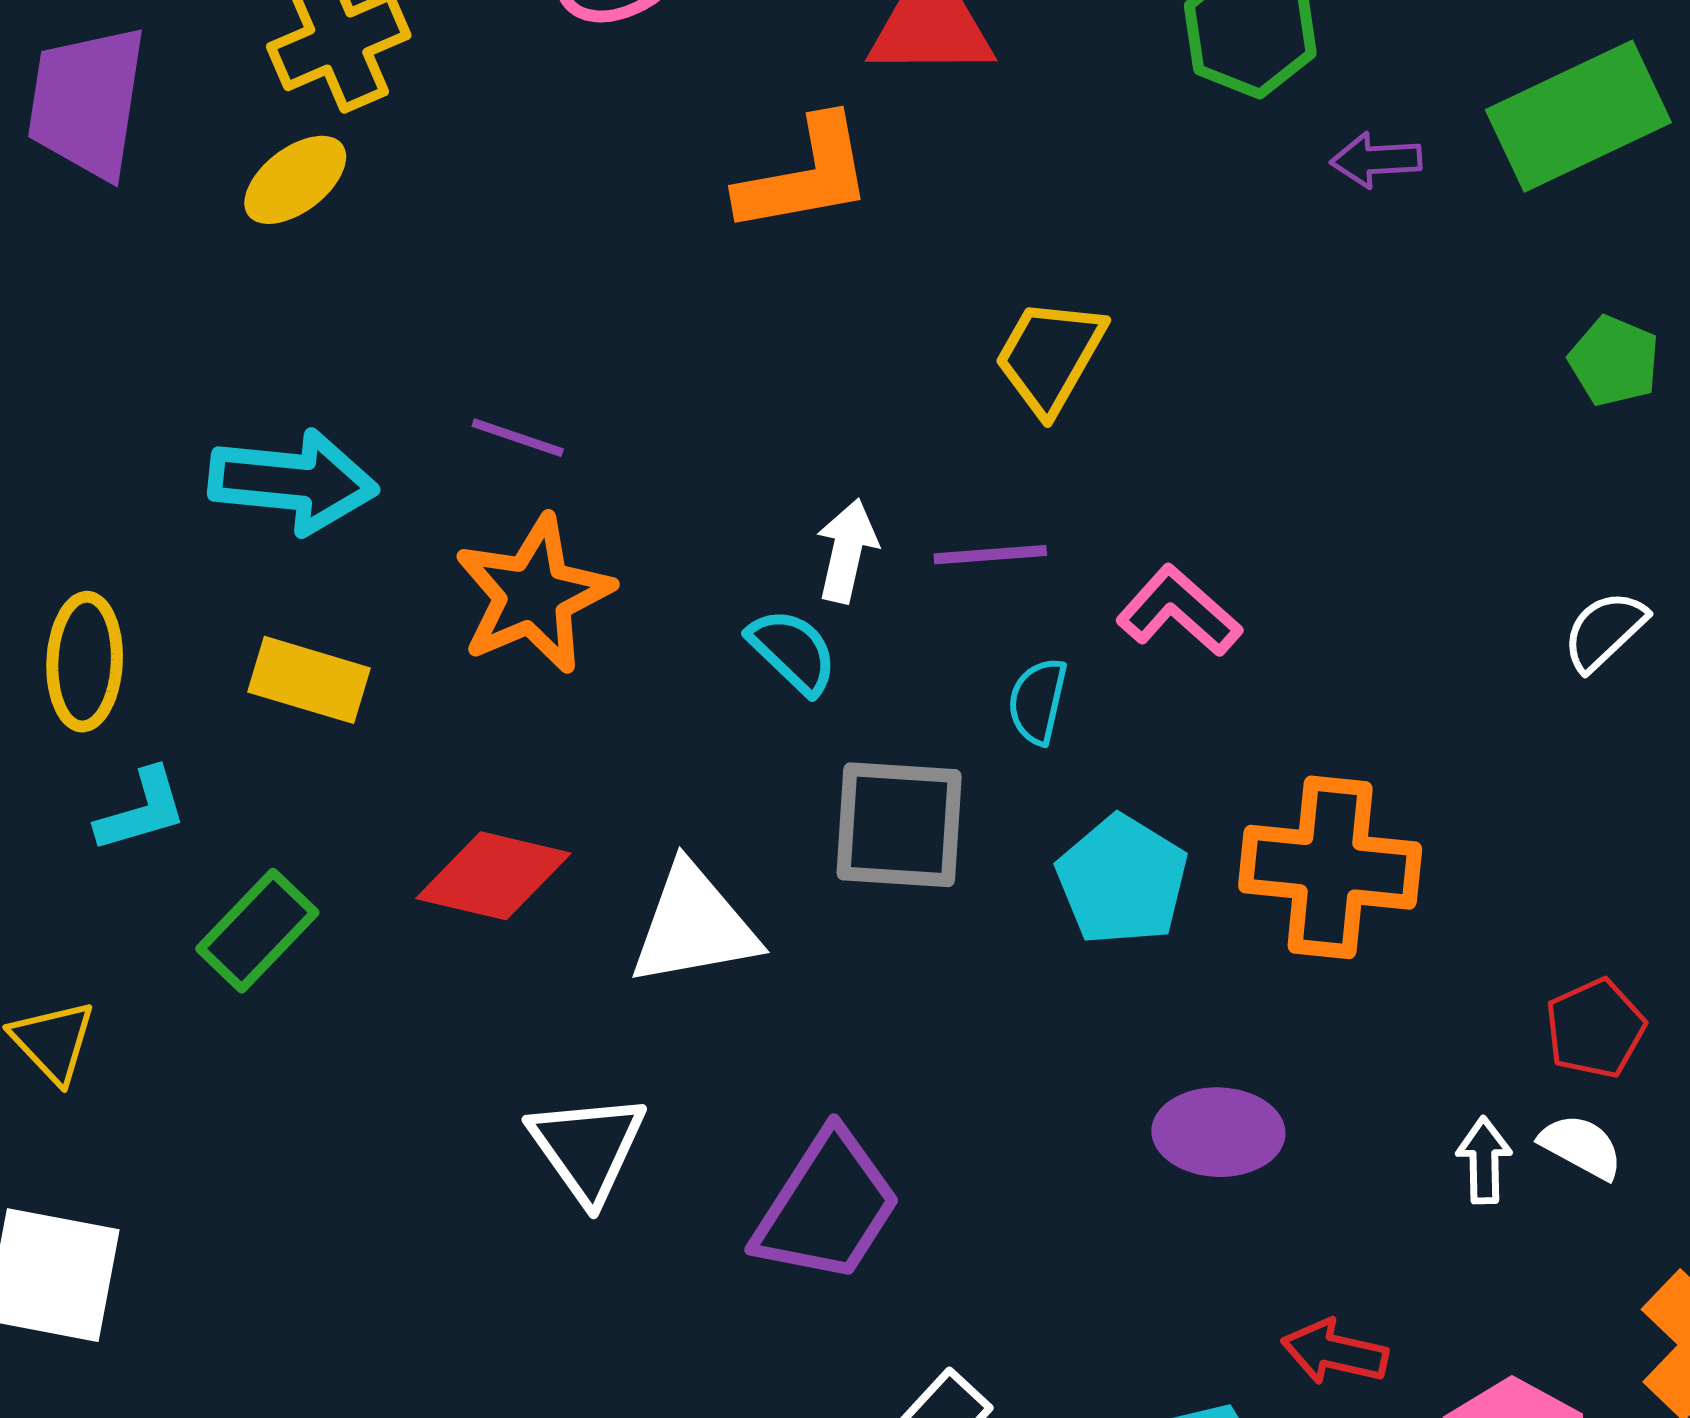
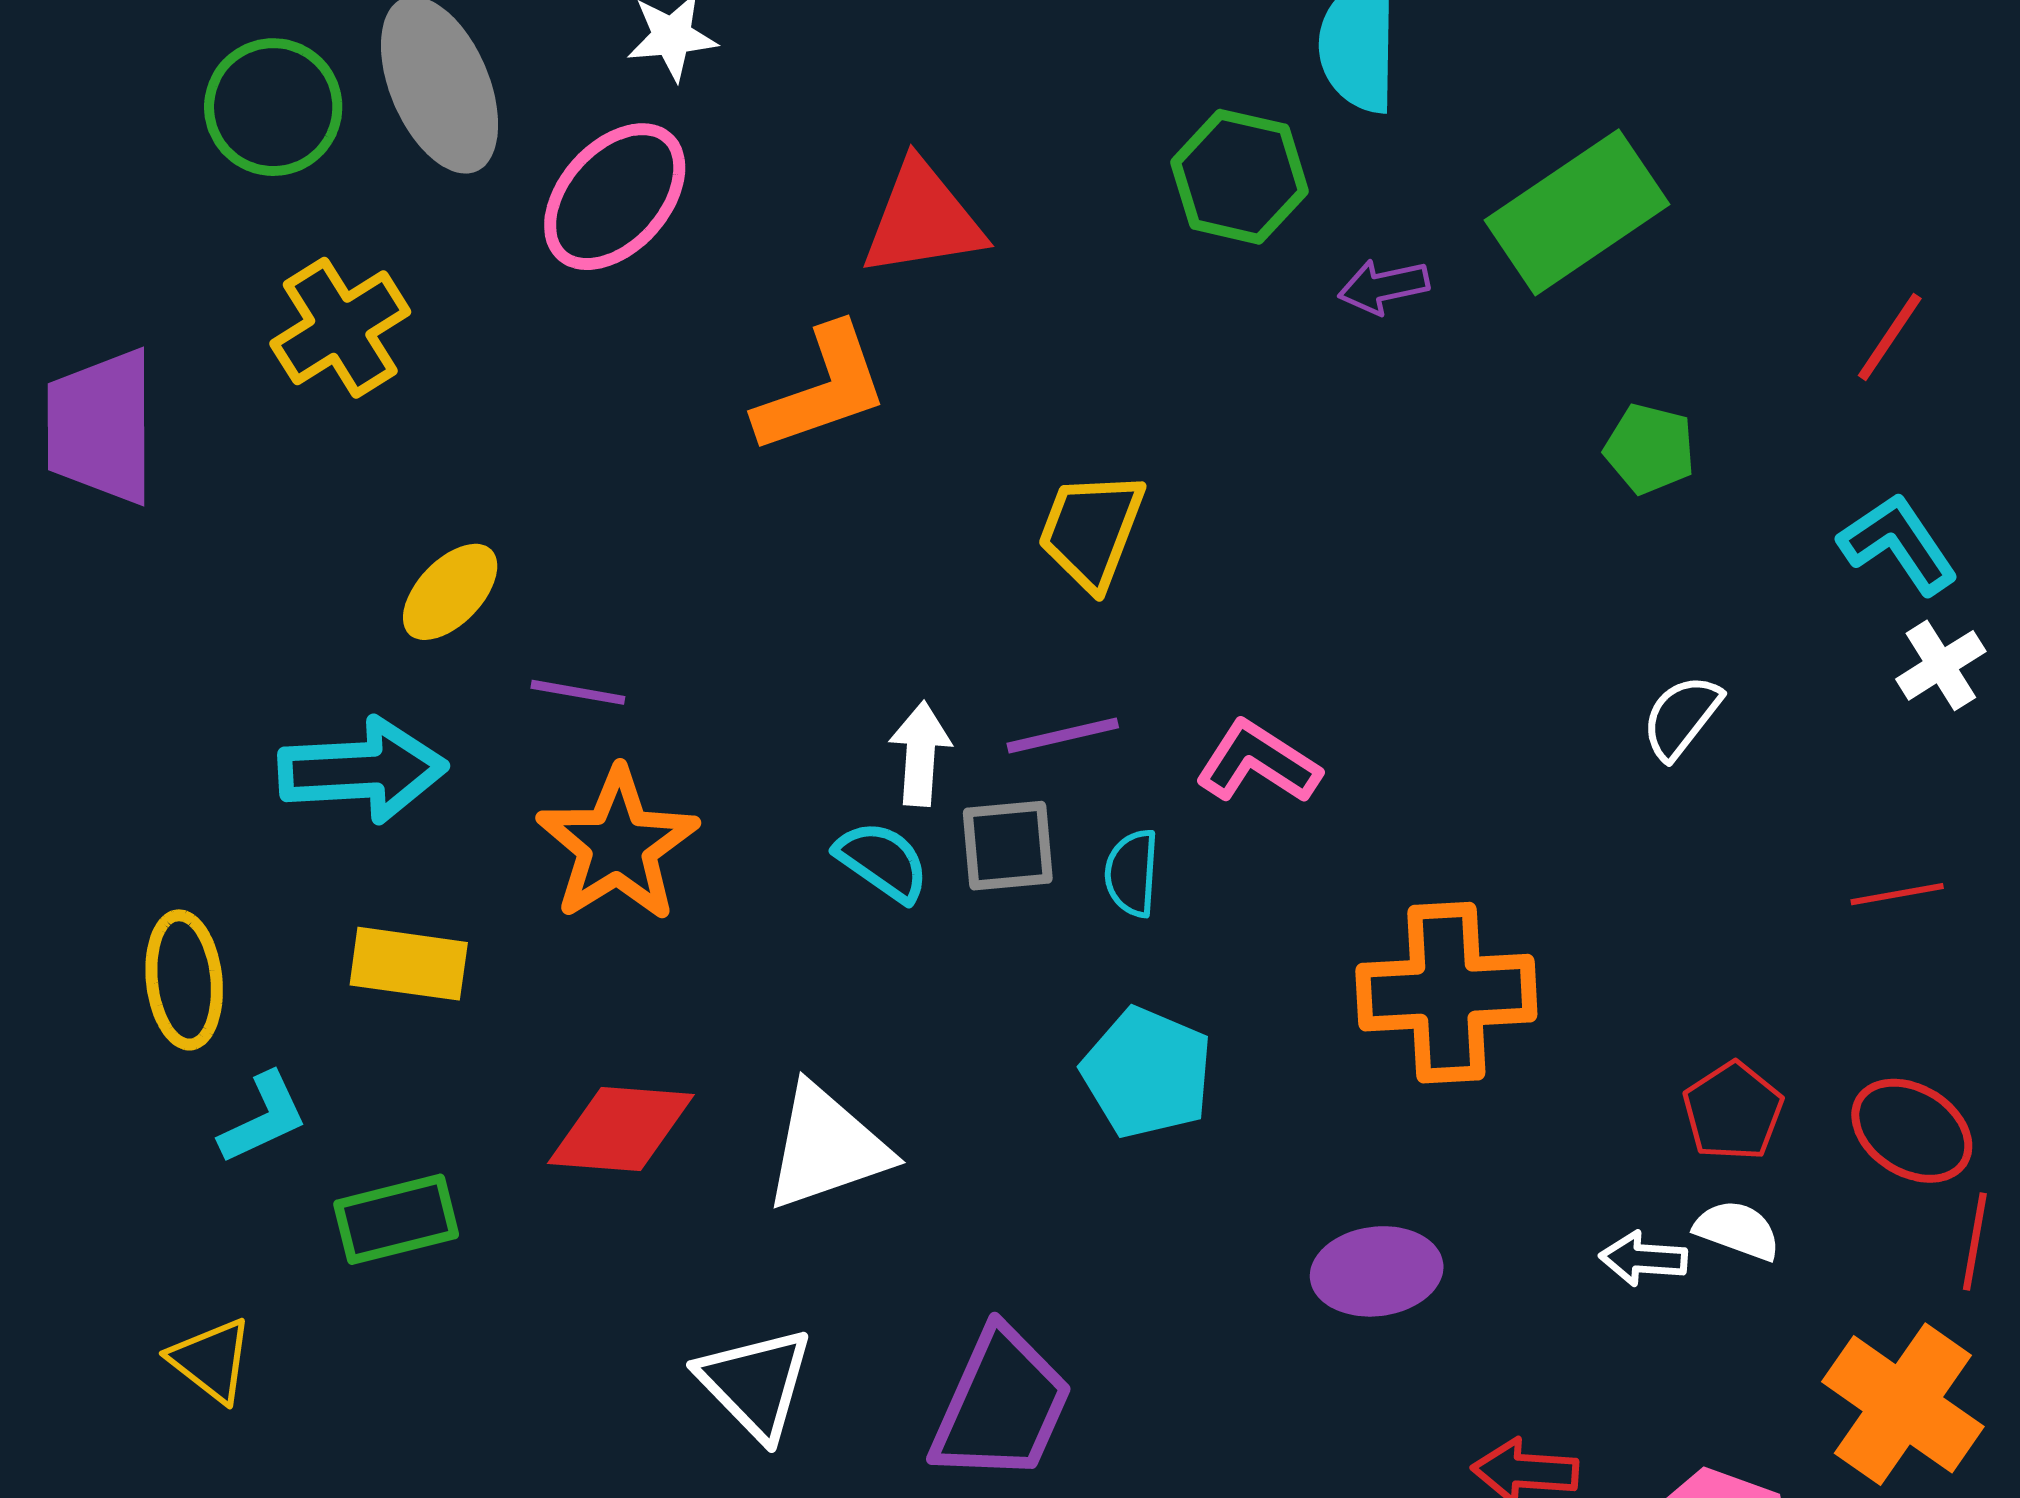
yellow ellipse: (295, 180) -> (450, 592), moved
gray square: (899, 825) -> (1008, 846), moved, size x0.7
cyan pentagon: (1122, 880) -> (1147, 1073), moved
green rectangle: (257, 931) -> (396, 1219), turned 41
white arrow: (1484, 1160) -> (1643, 1259), turned -76

